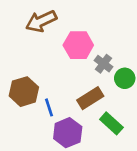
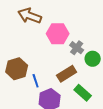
brown arrow: (41, 21) -> (30, 16), turned 45

